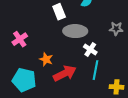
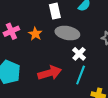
orange star: (46, 59) -> (35, 34), moved

